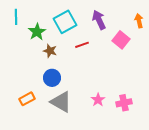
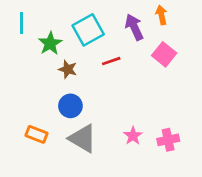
orange arrow: (139, 21) -> (161, 15), moved
orange rectangle: (27, 99) -> (37, 134), turned 49

